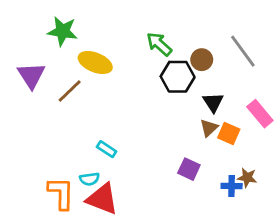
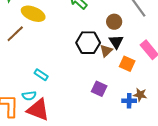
brown circle: (202, 60) -> (114, 22), moved
black hexagon: (178, 77) -> (88, 43), moved
brown triangle: (209, 128) -> (106, 51), moved

